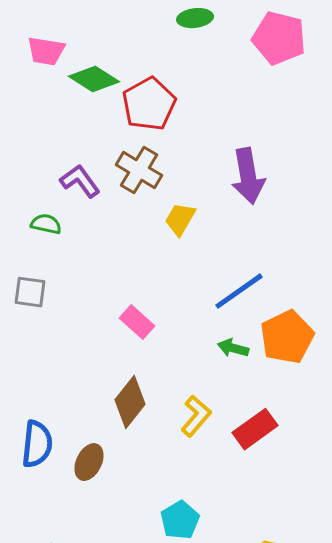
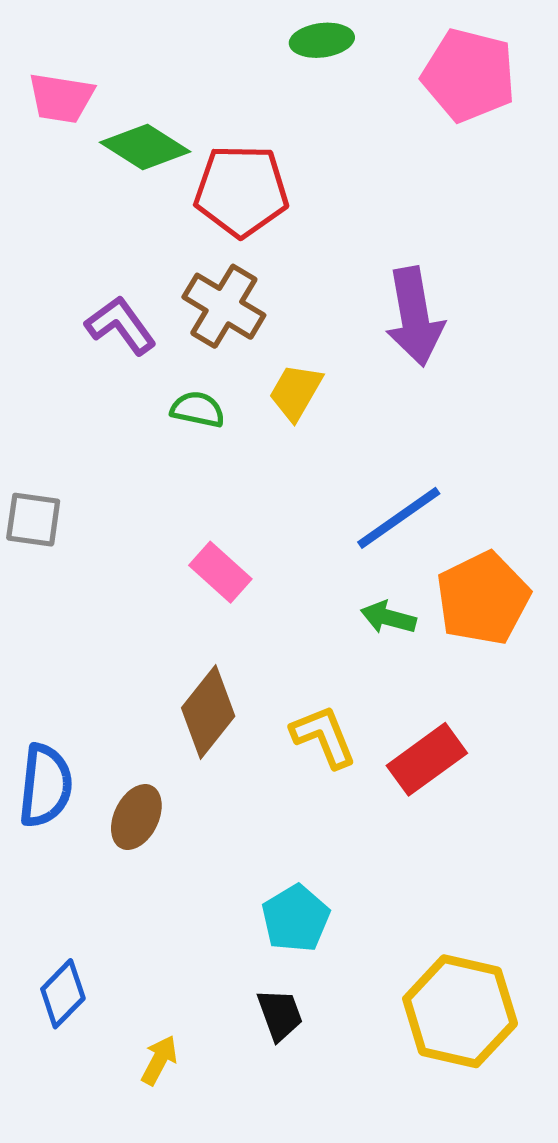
red pentagon: (149, 104) -> (241, 191), turned 30
green semicircle: (46, 224) -> (198, 409), moved
yellow L-shape: (196, 416) -> (324, 737), turned -63

